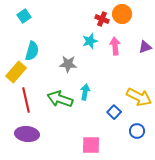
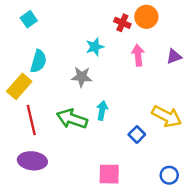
cyan star: (90, 41) -> (95, 47), moved
blue circle: (137, 131) -> (169, 175), moved

